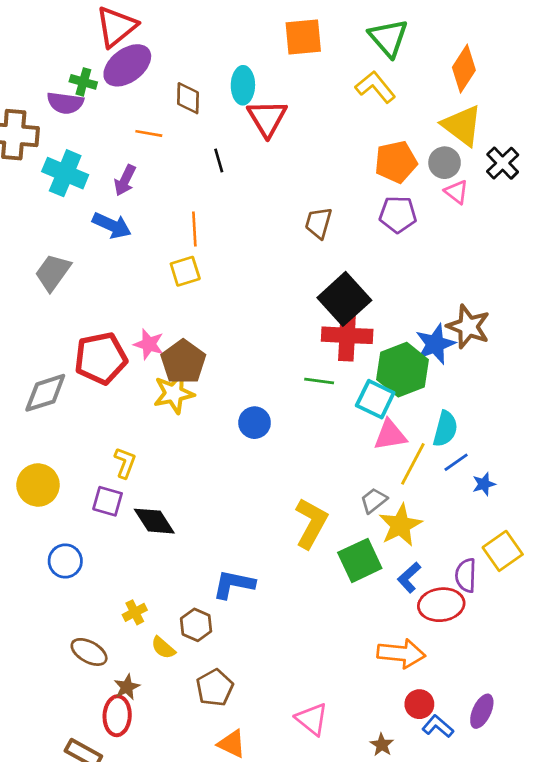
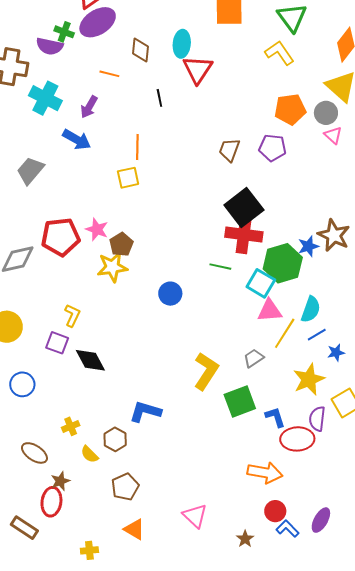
purple pentagon: (398, 214) -> (272, 148), moved
blue star: (435, 344) -> (308, 246), size x0.7
brown pentagon: (183, 362) -> (121, 244), size x0.7
yellow star: (400, 525) -> (309, 379), moved
blue L-shape: (409, 578) -> (275, 417), turned 110

